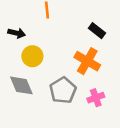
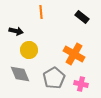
black rectangle: (97, 31) -> (82, 17), moved
pink cross: (96, 98) -> (81, 84), turned 32

